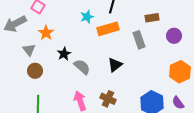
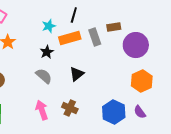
purple circle: (174, 36) -> (136, 45), size x1.6
gray rectangle: (139, 40) -> (95, 37), moved
black star: (64, 54) -> (47, 52), moved

